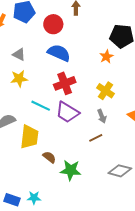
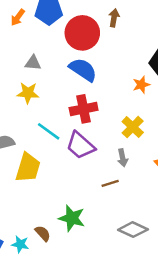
red circle: (53, 24) -> (82, 33), size x1.4
gray triangle: (19, 54) -> (33, 63), turned -32
brown semicircle: (49, 157) -> (43, 233), moved

